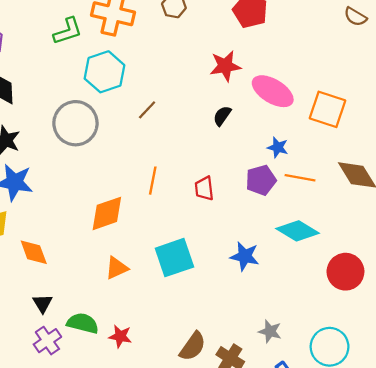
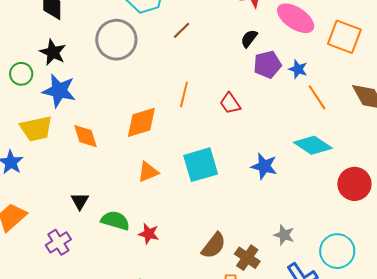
orange line: (300, 178) -> (317, 97), turned 44
purple pentagon: (261, 180) -> (267, 65), moved
red trapezoid: (204, 188) -> (230, 103), turned -30
orange diamond: (34, 252) -> (86, 136), moved
purple cross: (47, 341) -> (58, 242), moved

